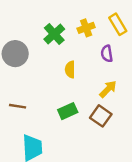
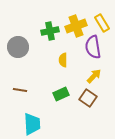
yellow cross: (86, 28) -> (76, 26), size x1.5
green cross: (54, 34) -> (50, 31), turned 30
purple semicircle: (107, 54) -> (93, 47), size x1.6

